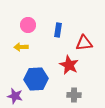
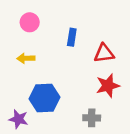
pink circle: (28, 25) -> (30, 22), moved
red star: (69, 65) -> (108, 86), moved, turned 30

